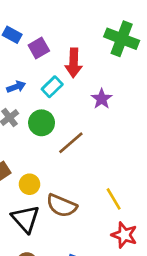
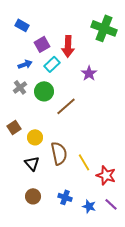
purple square: (39, 48) -> (42, 44), moved
yellow line: (114, 199) -> (84, 162), moved
brown semicircle: (62, 206) -> (59, 153), turned -125
black triangle: (26, 219) -> (32, 163), size x0.7

